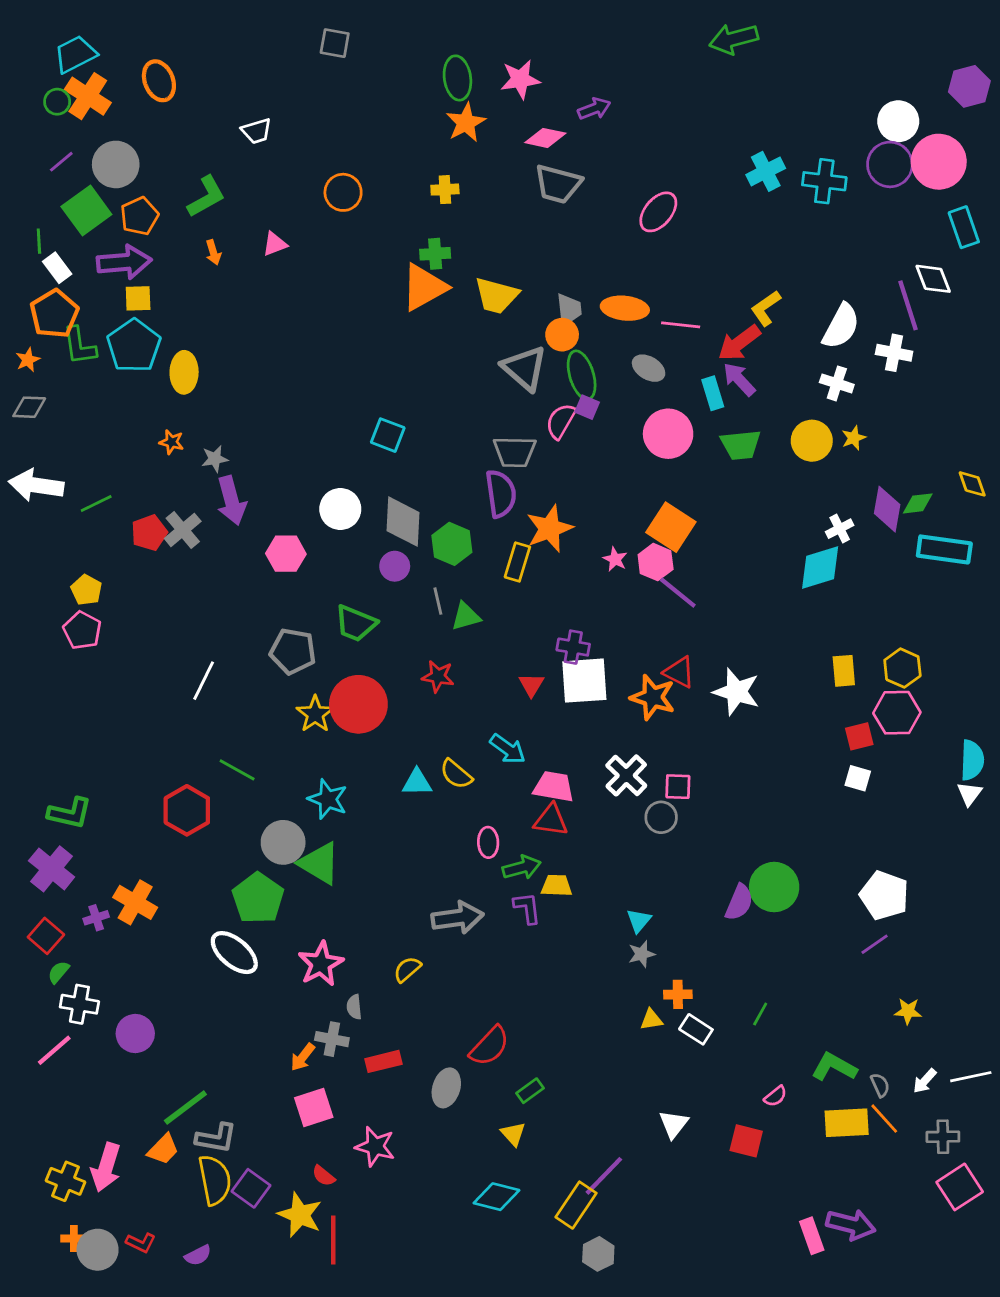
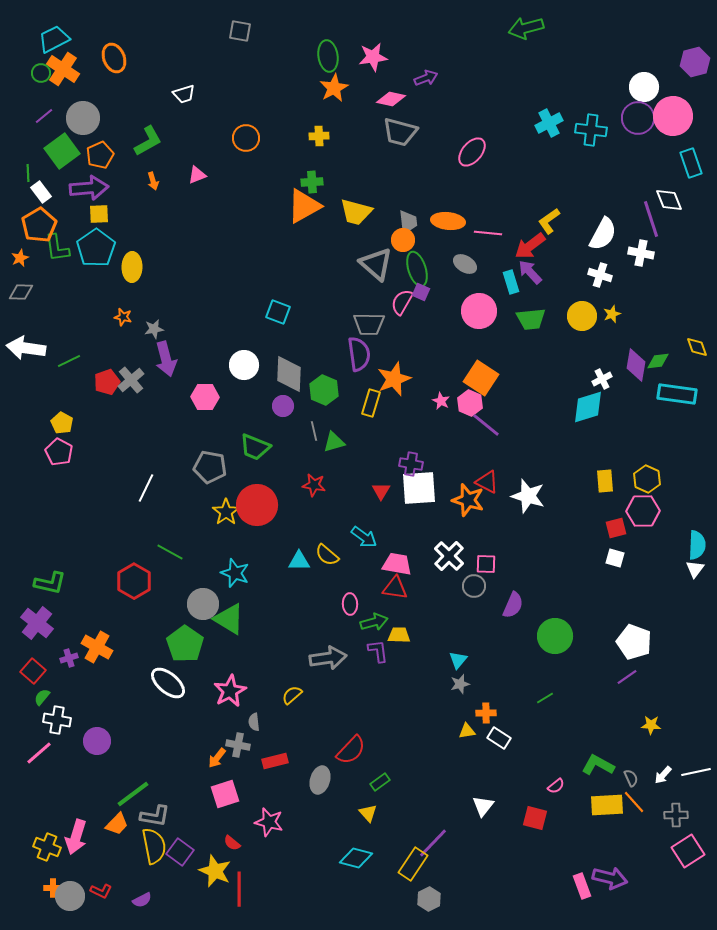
purple semicircle: (739, 902) -> (513, 605), moved
green line: (760, 1014) -> (545, 698), moved, turned 30

